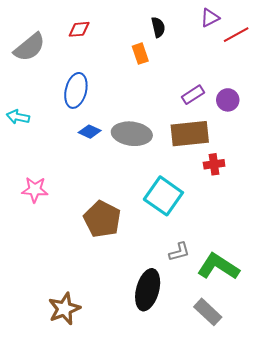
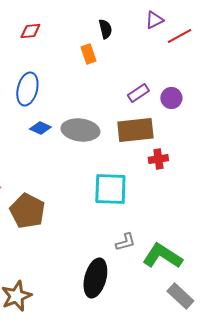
cyan square: (163, 196) -> (110, 189), turned -33
brown pentagon: (102, 219) -> (27, 211), moved
gray rectangle: (208, 312) -> (180, 296), moved

